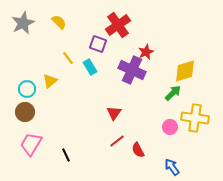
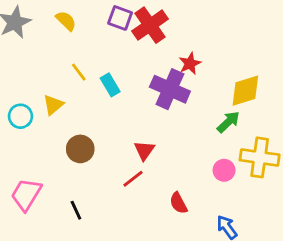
purple square: (98, 44) -> (120, 18), moved
brown circle: (25, 112) -> (80, 149), moved
red line: (117, 141) -> (133, 179), moved

